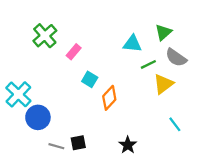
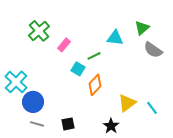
green line: (148, 64) -> (94, 56), moved
yellow triangle: (163, 84) -> (127, 103), moved
gray line: (56, 146) -> (37, 124), moved

